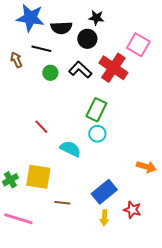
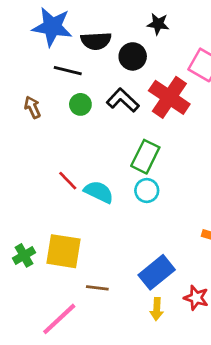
black star: (96, 18) -> (158, 24), moved
brown arrow: (16, 60) -> (32, 107), moved
cyan semicircle: (70, 149) -> (99, 192), moved
pink line: (18, 219) -> (59, 319), moved, turned -60

